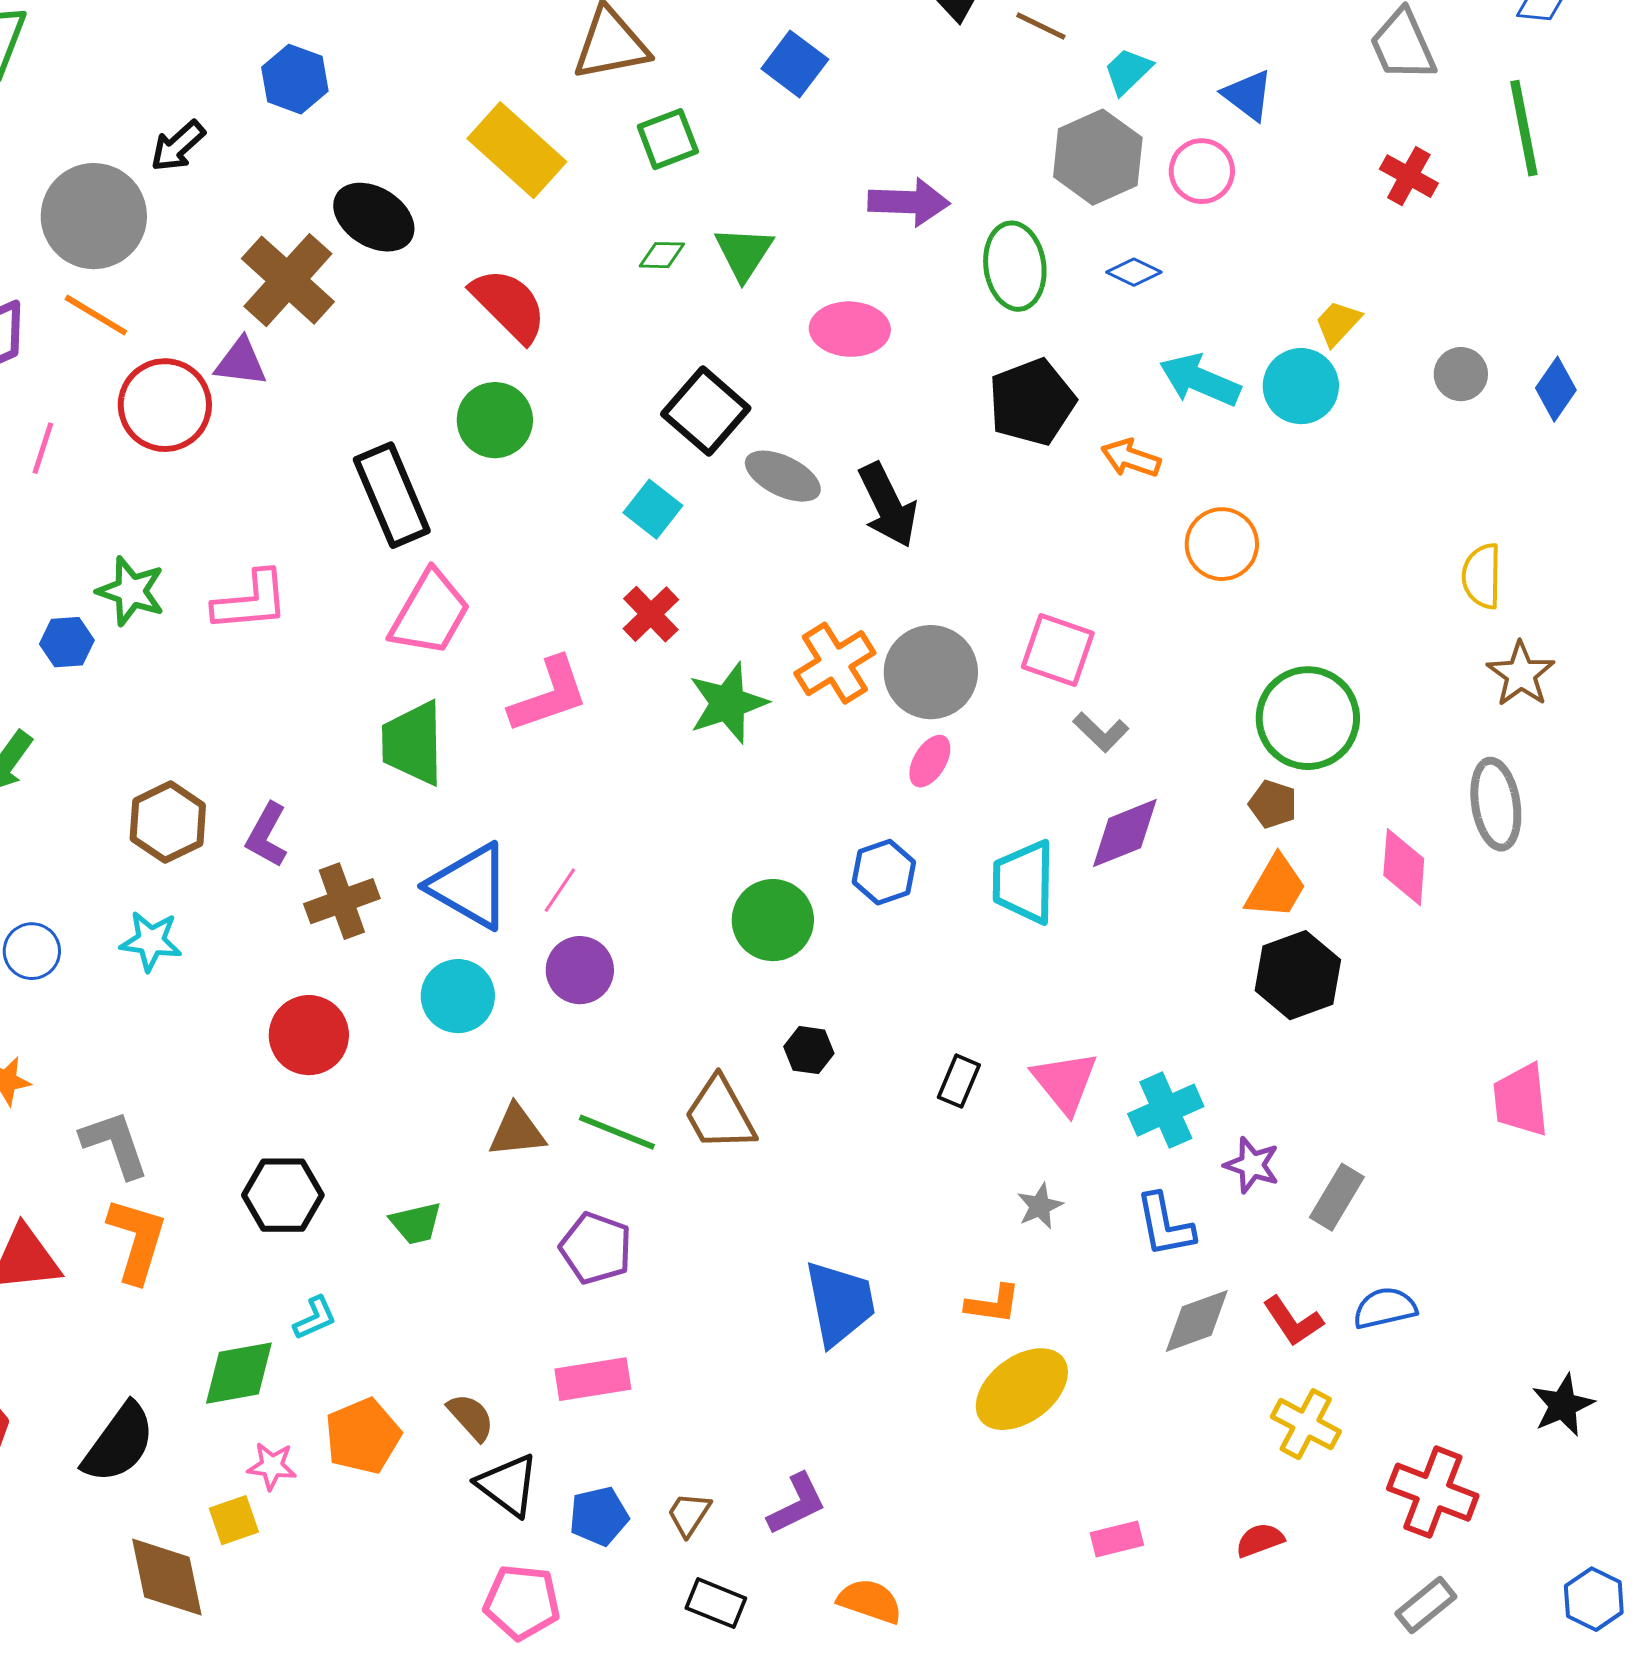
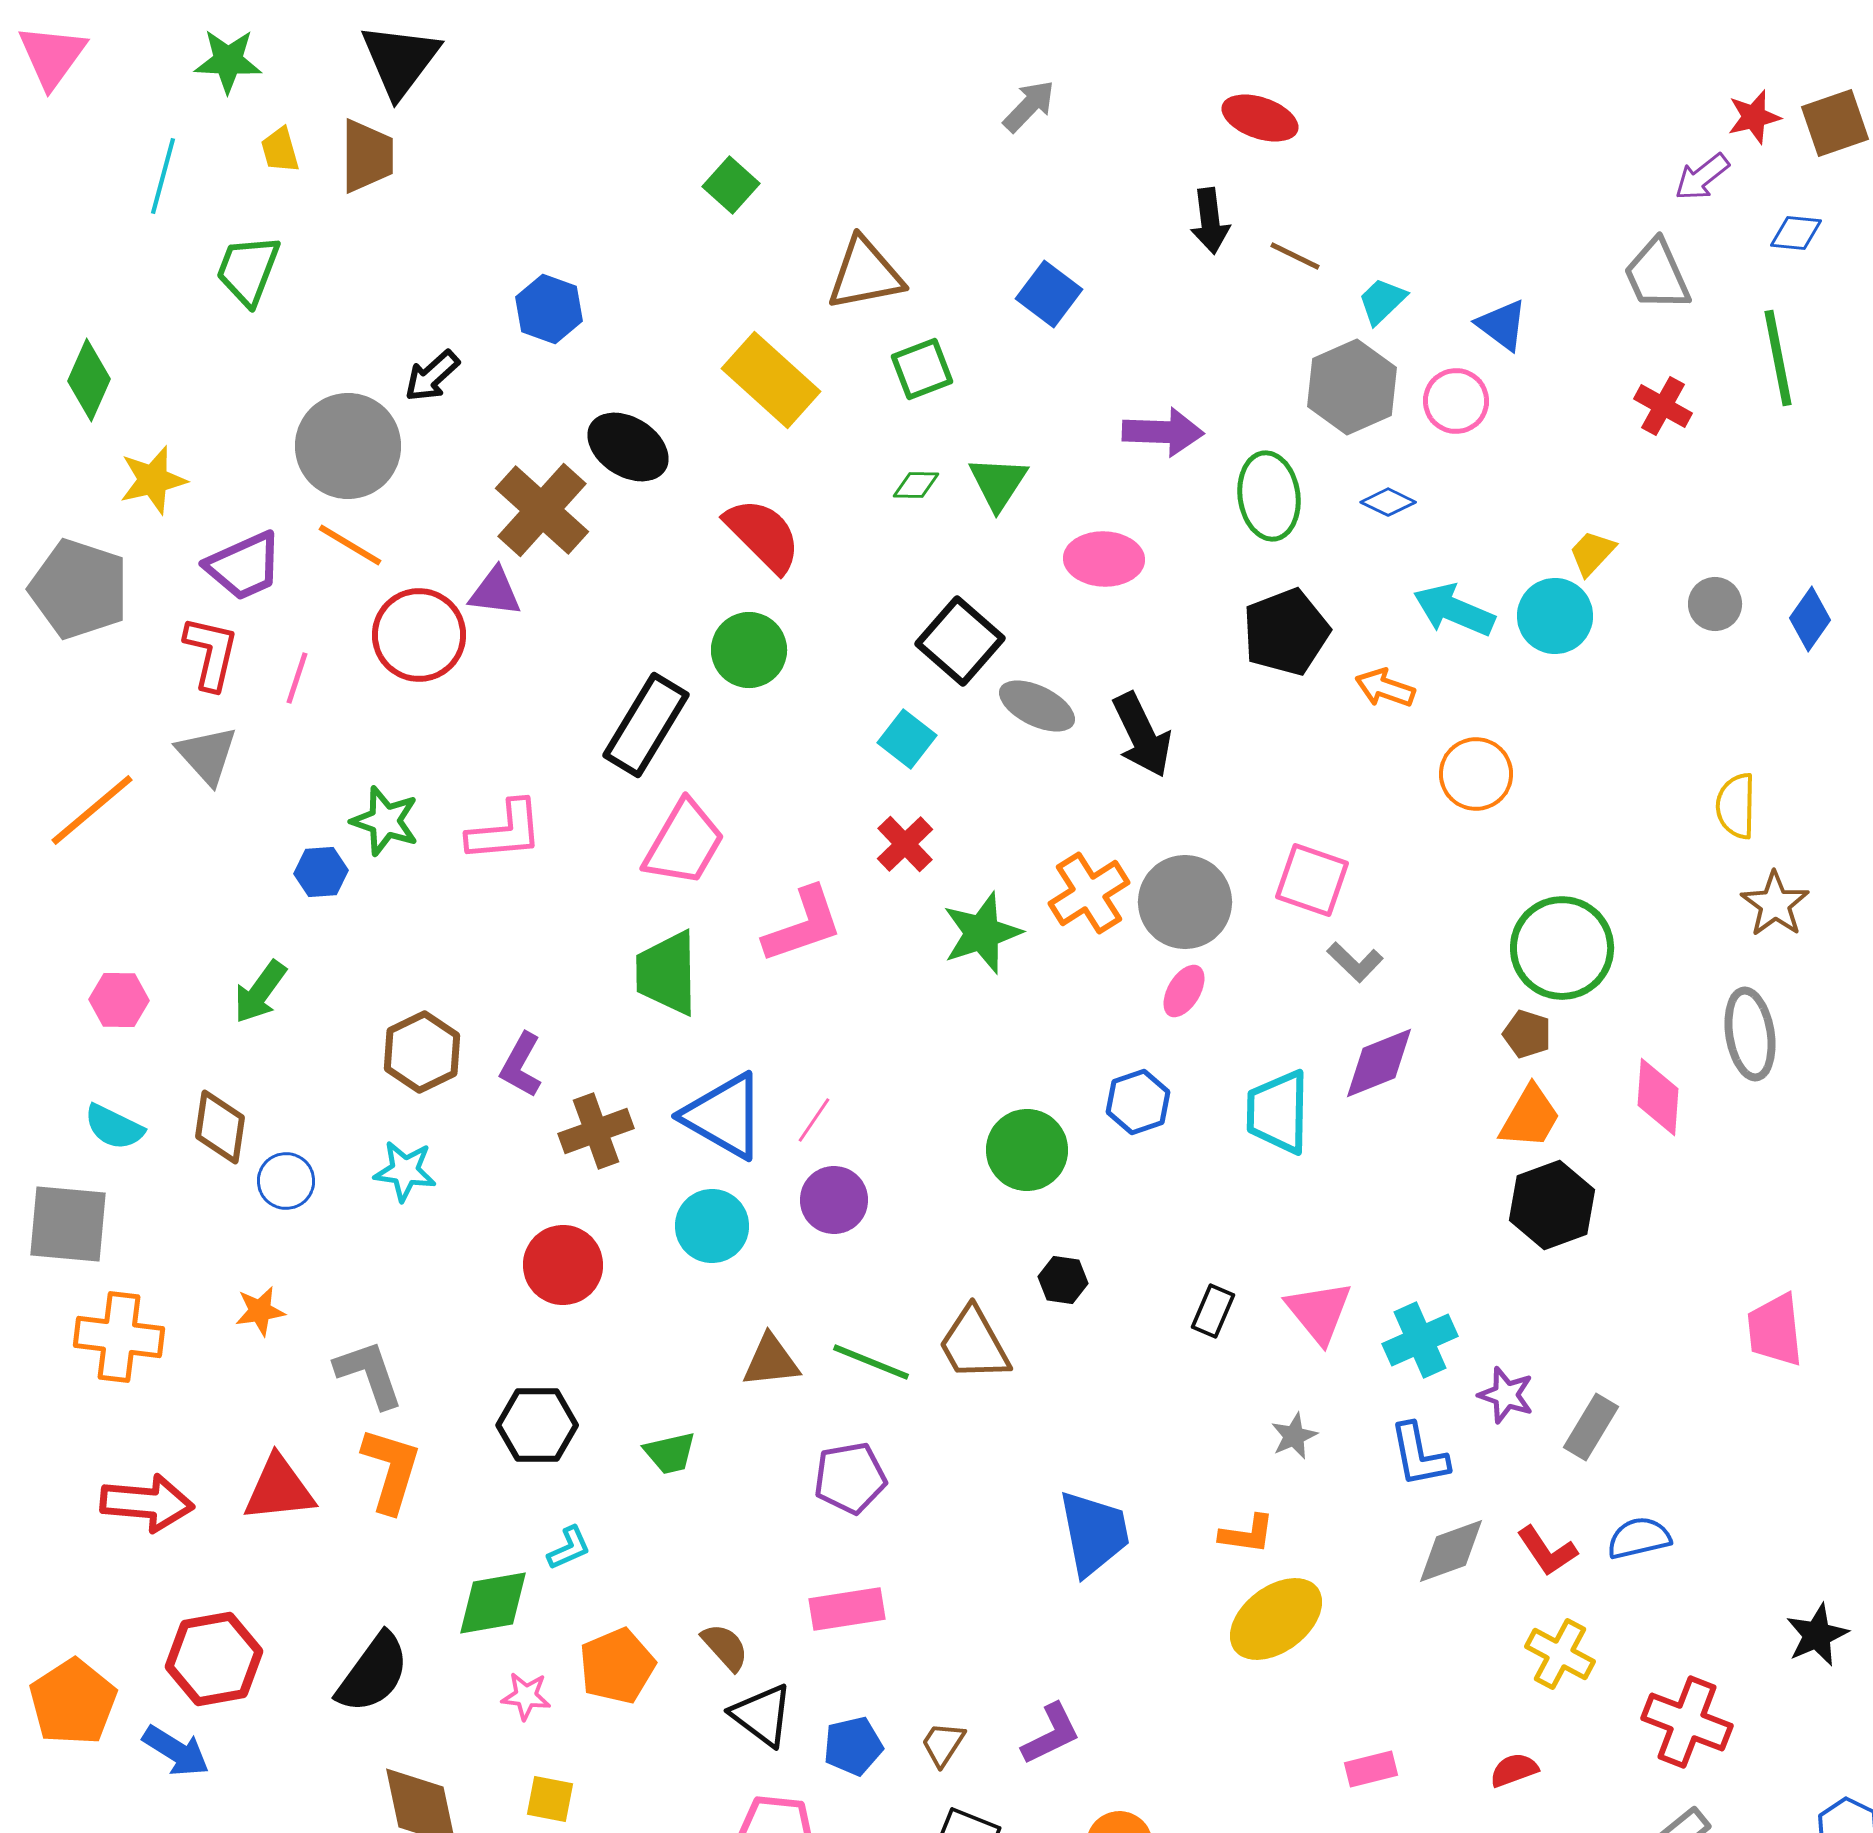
black rectangle: (392, 495) -> (646, 725), turned 54
purple pentagon: (596, 1248) -> (850, 1478), turned -30
yellow square: (234, 1520) -> (550, 1799), moved, turned 30

